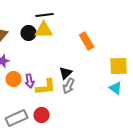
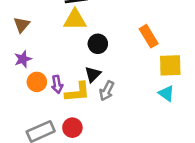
black circle: (29, 33) -> (98, 44), moved
orange rectangle: (87, 41) -> (149, 36), moved
black triangle: (66, 73) -> (93, 74), moved

